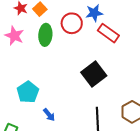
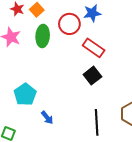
red rectangle: (108, 33) -> (94, 48), moved
black square: (94, 74) -> (92, 76), size x0.7

